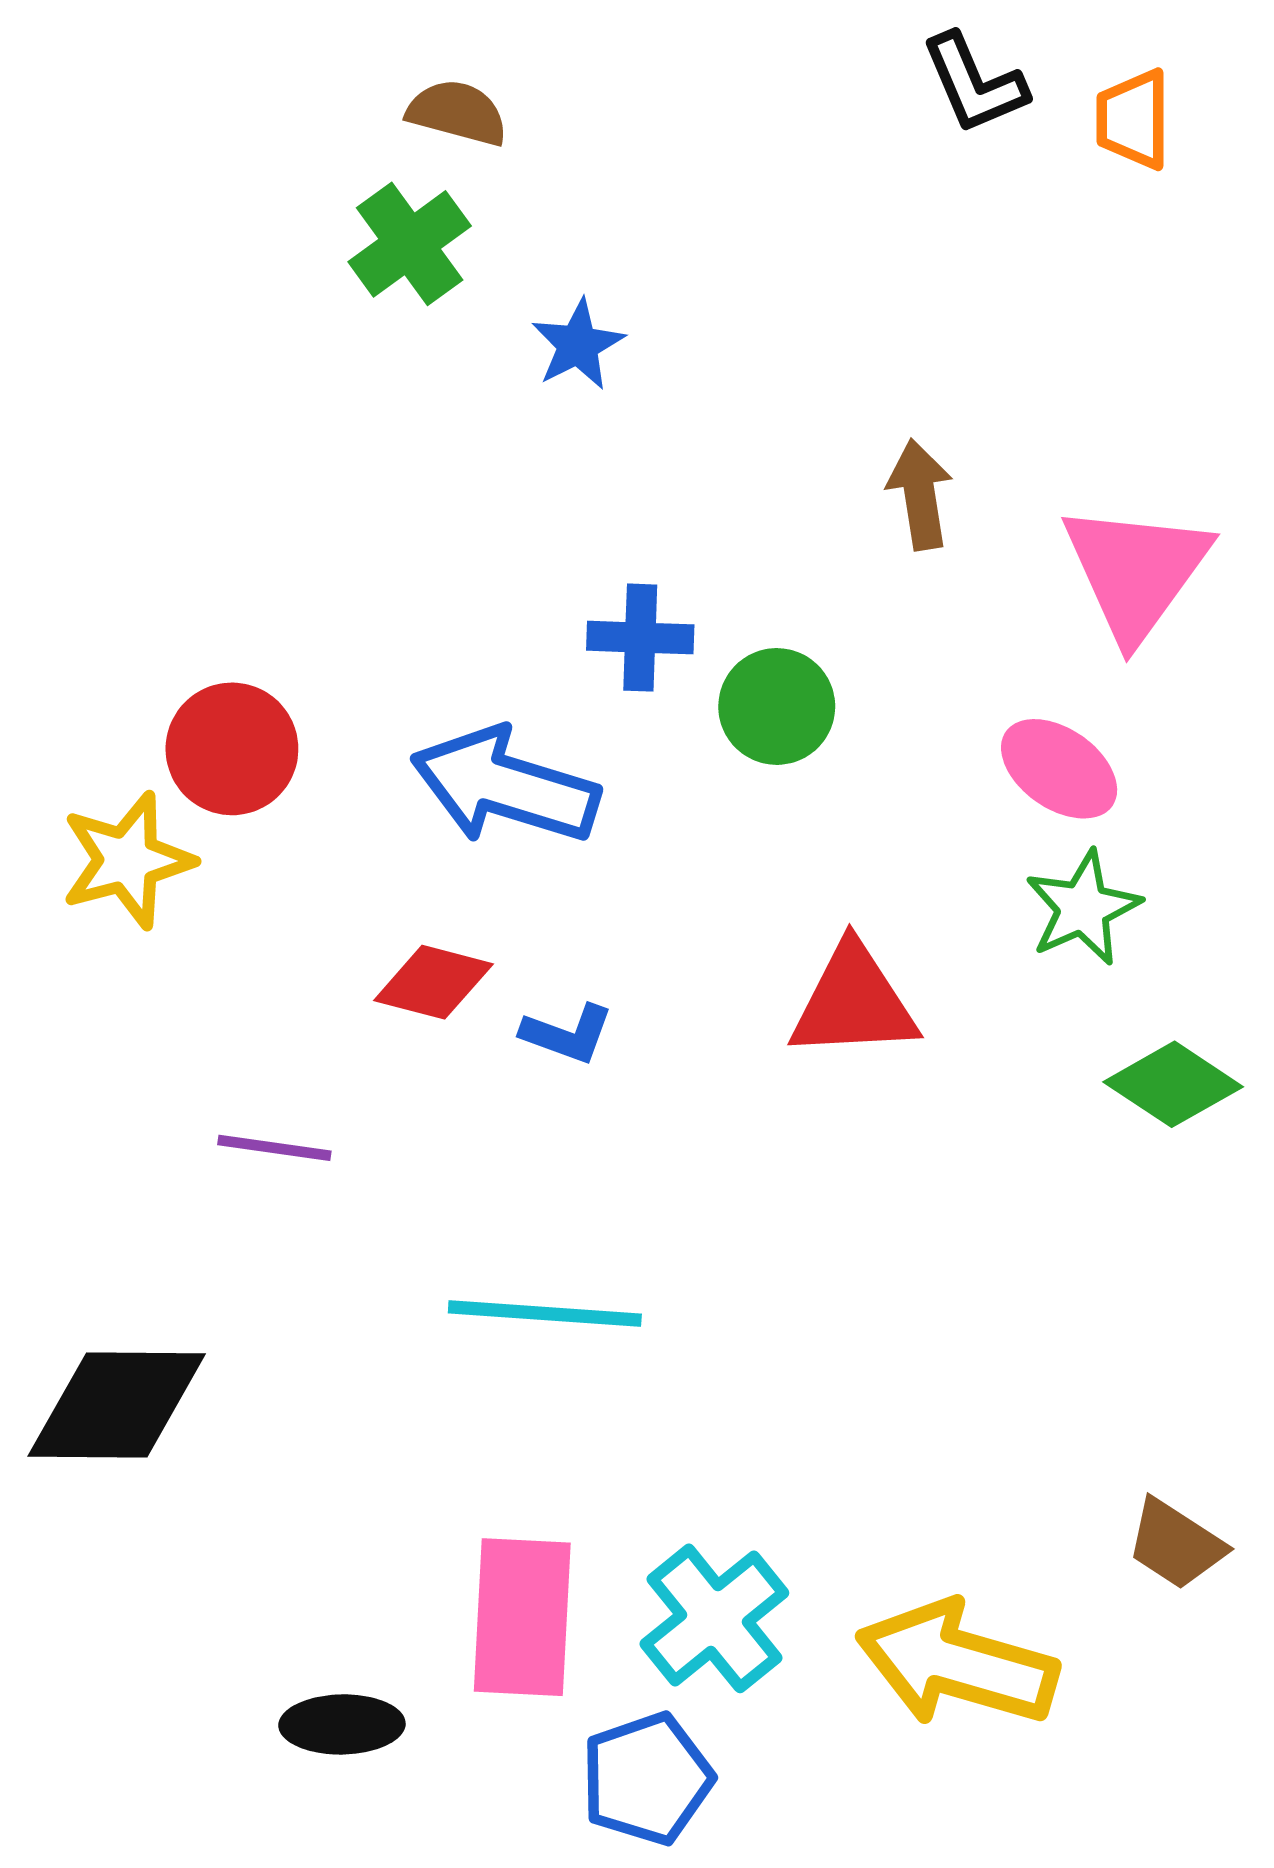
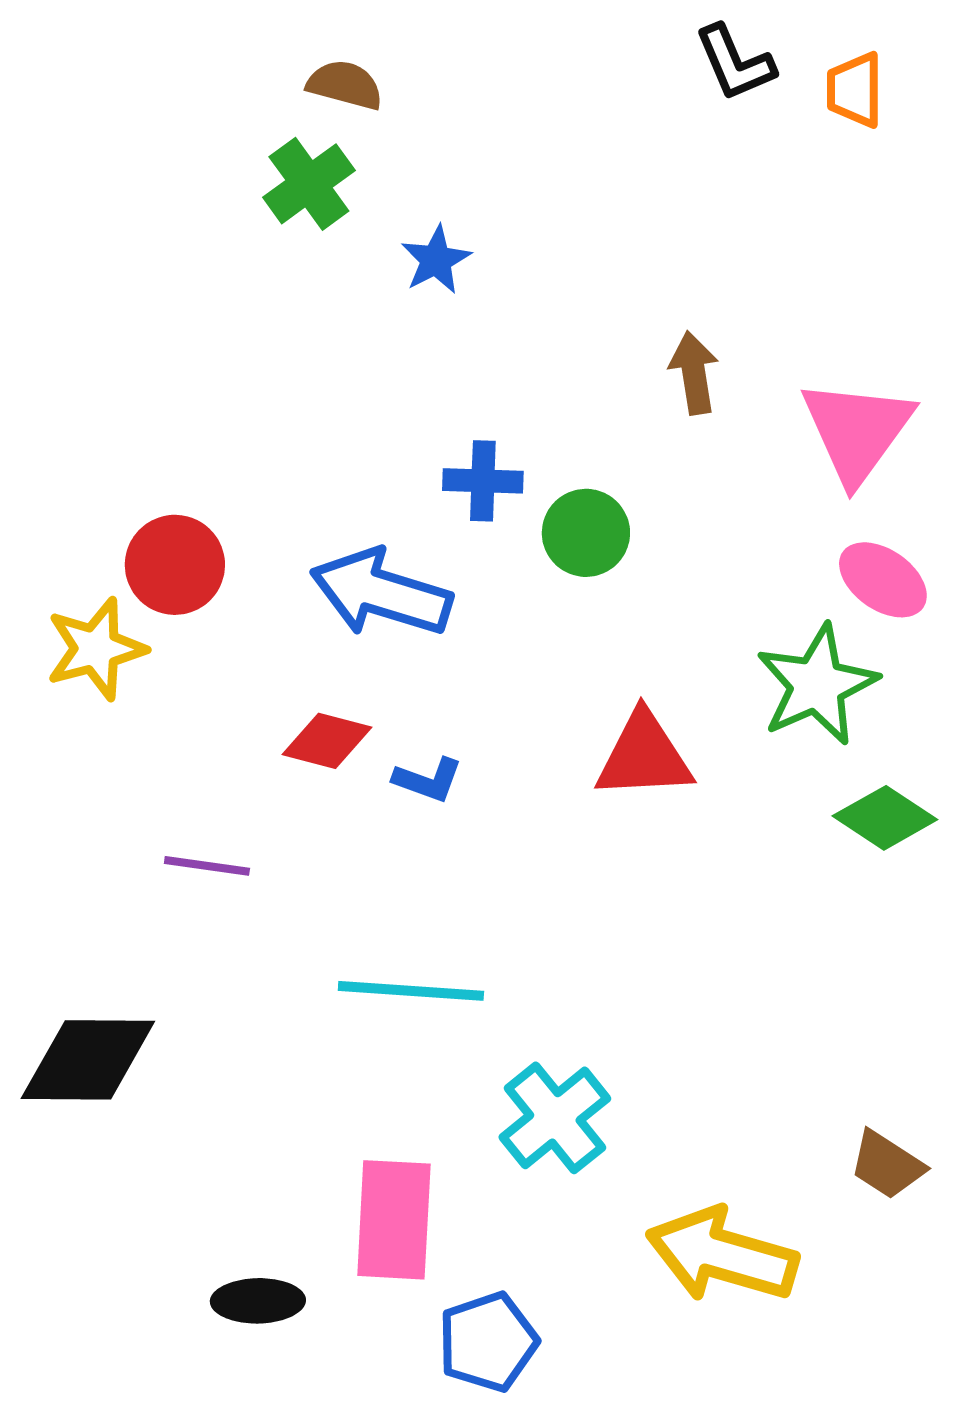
pink ellipse: (1059, 769) -> (883, 580), moved
green star: (1083, 908) -> (817, 685), size x1.4
cyan cross: (714, 1618) -> (555, 1118), moved

